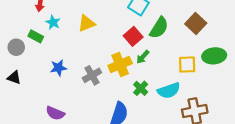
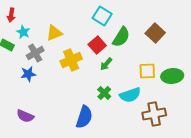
green ellipse: (214, 56) -> (172, 76), moved
yellow cross: (120, 65) -> (71, 60), moved
gray cross: (92, 75) -> (35, 53), moved

